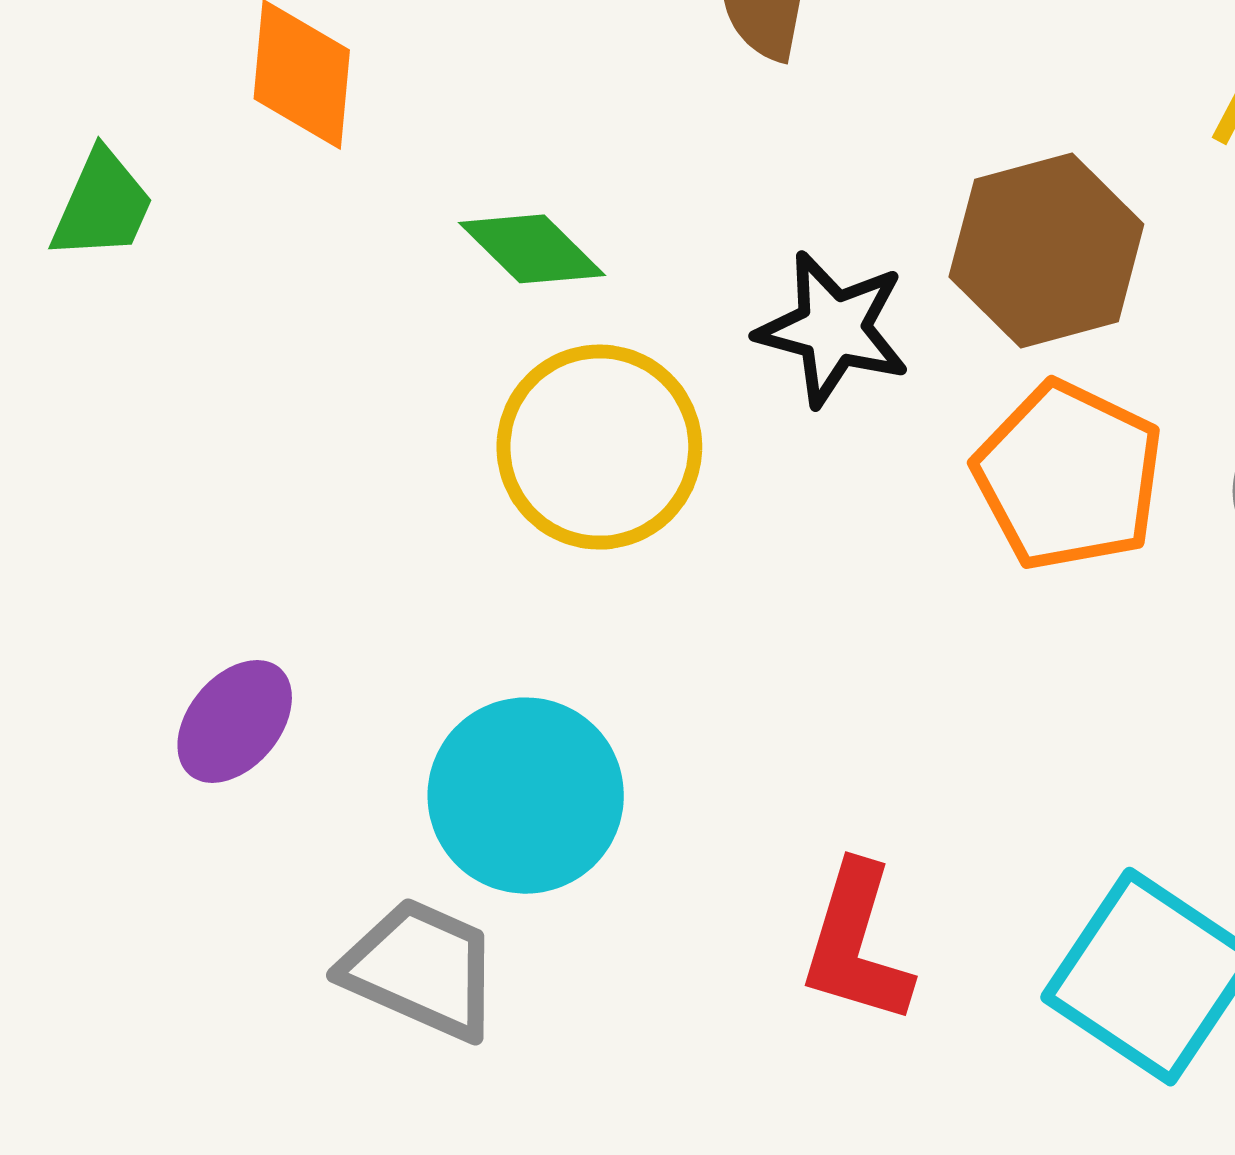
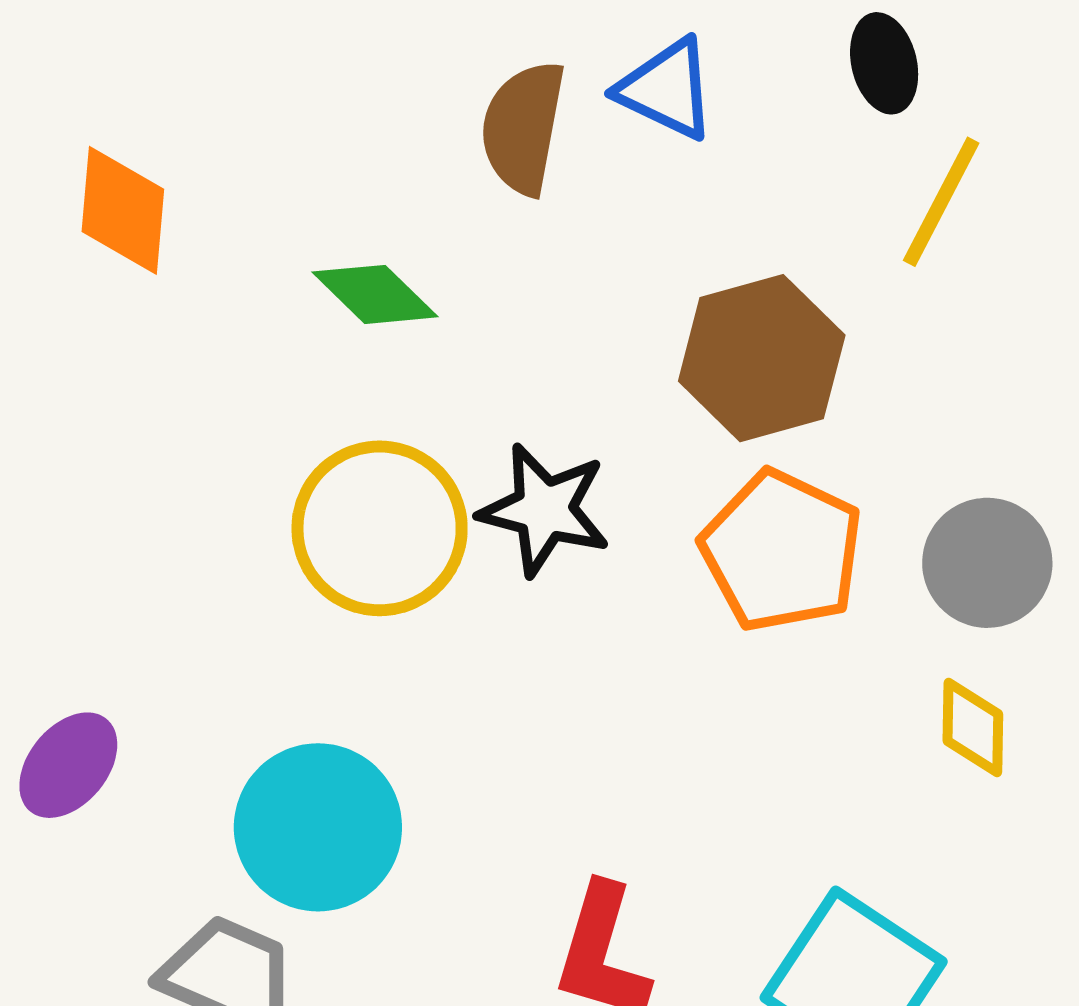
green diamond: (532, 249) -> (375, 294), moved
black star: (833, 329) -> (544, 510), moved

